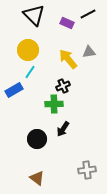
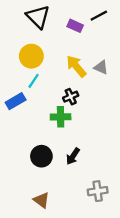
gray triangle: (89, 52) -> (101, 67), moved, turned 32
black arrow: (63, 129) -> (73, 156), moved

